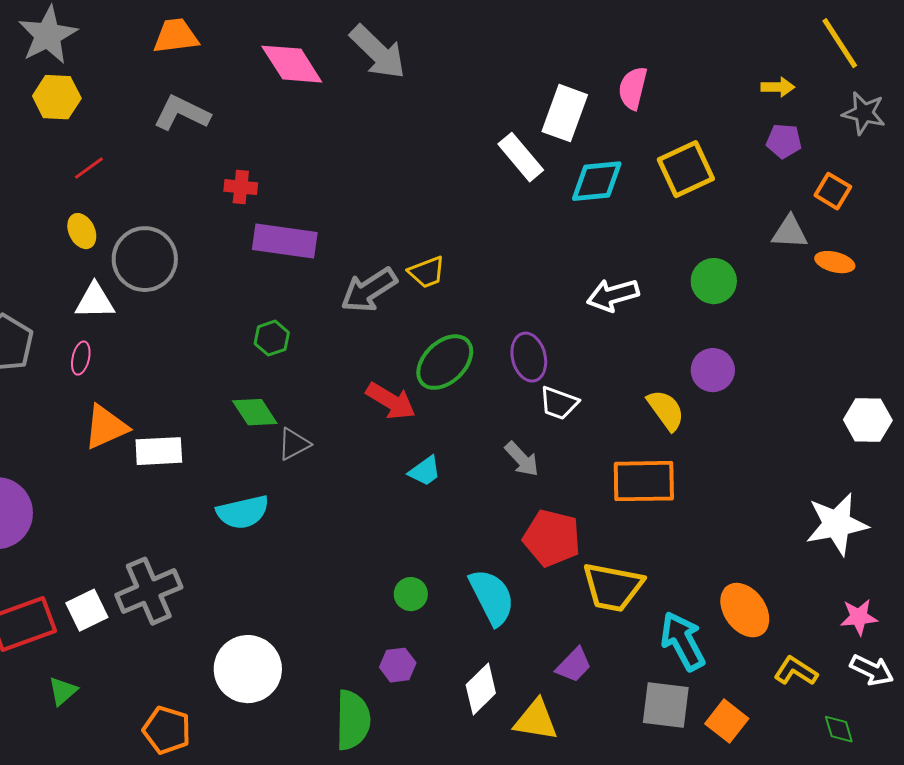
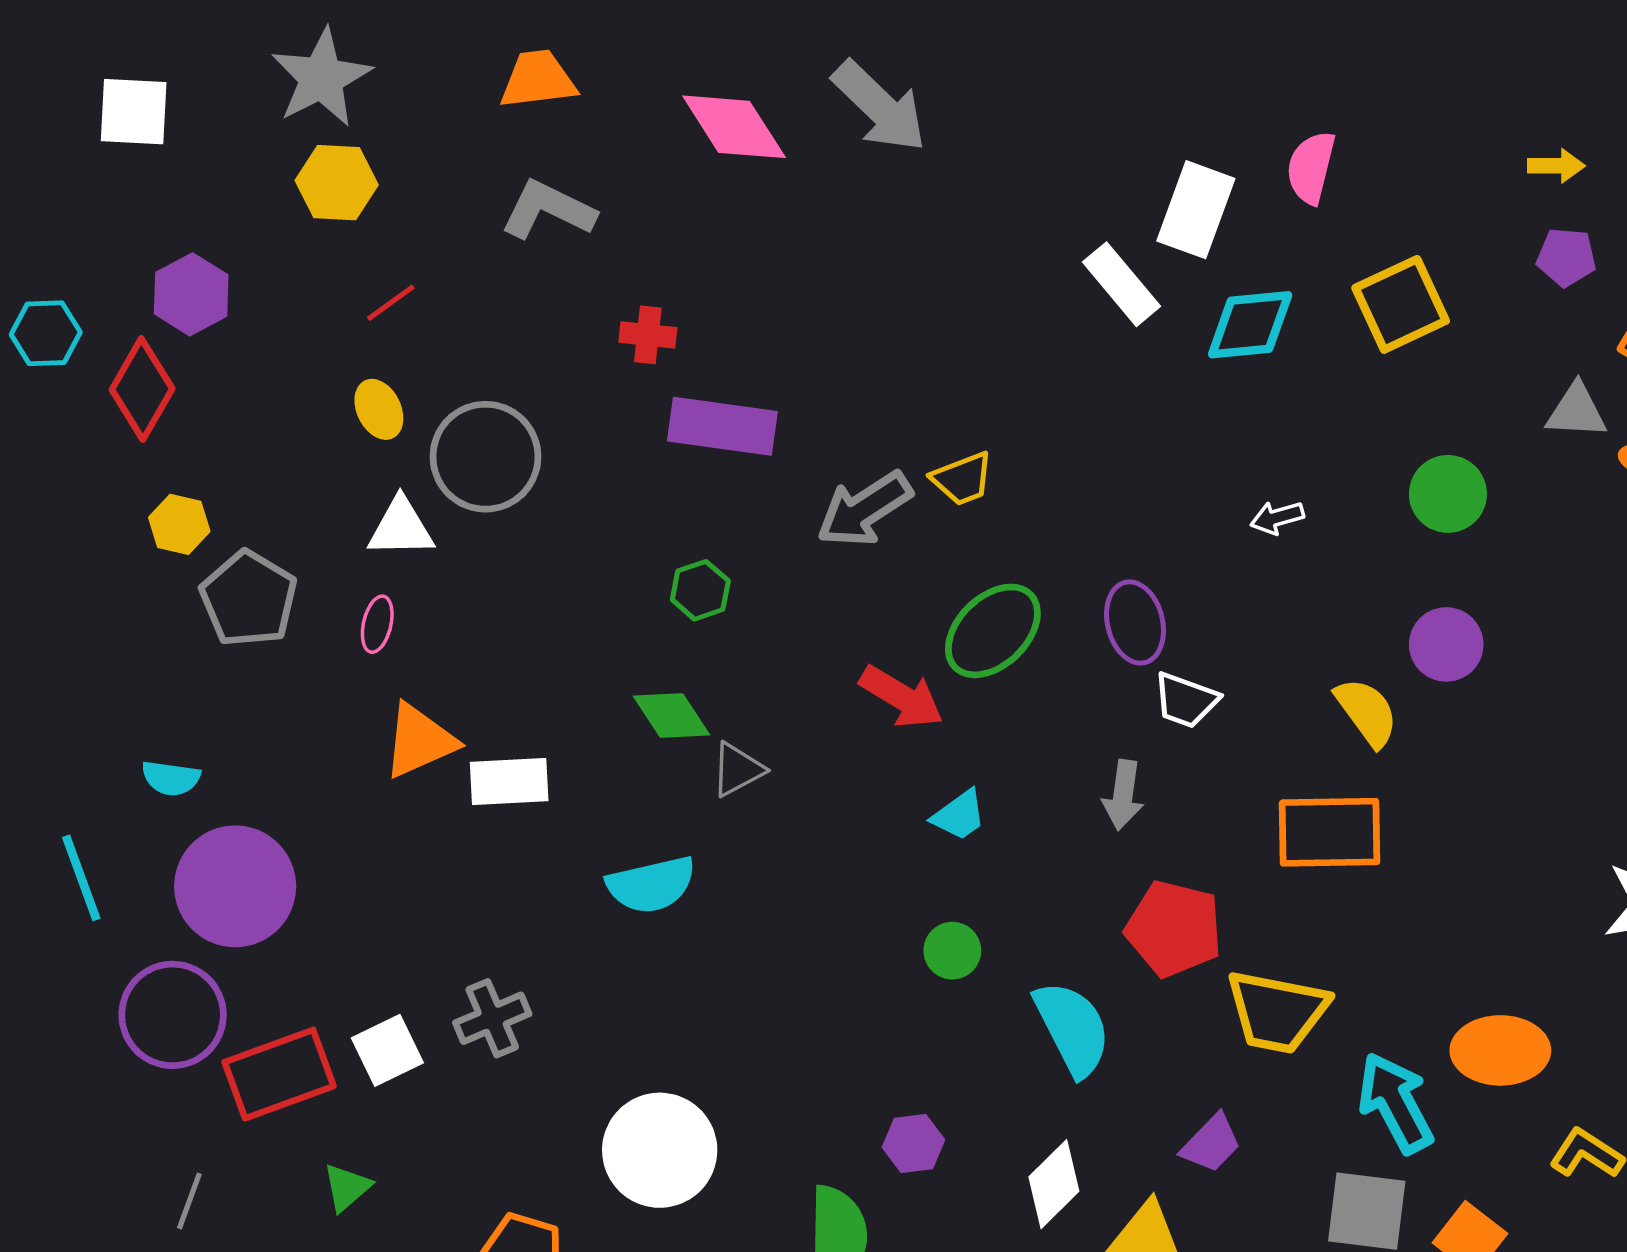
white arrow: (613, 295) -> (1277, 518), size x0.6
gray arrow: (522, 459) -> (1123, 795), turned 51
gray cross: (149, 591) -> (492, 1018), size x0.7
green circle: (411, 594) -> (952, 951), moved
orange ellipse: (745, 610) -> (1500, 1050), turned -54

